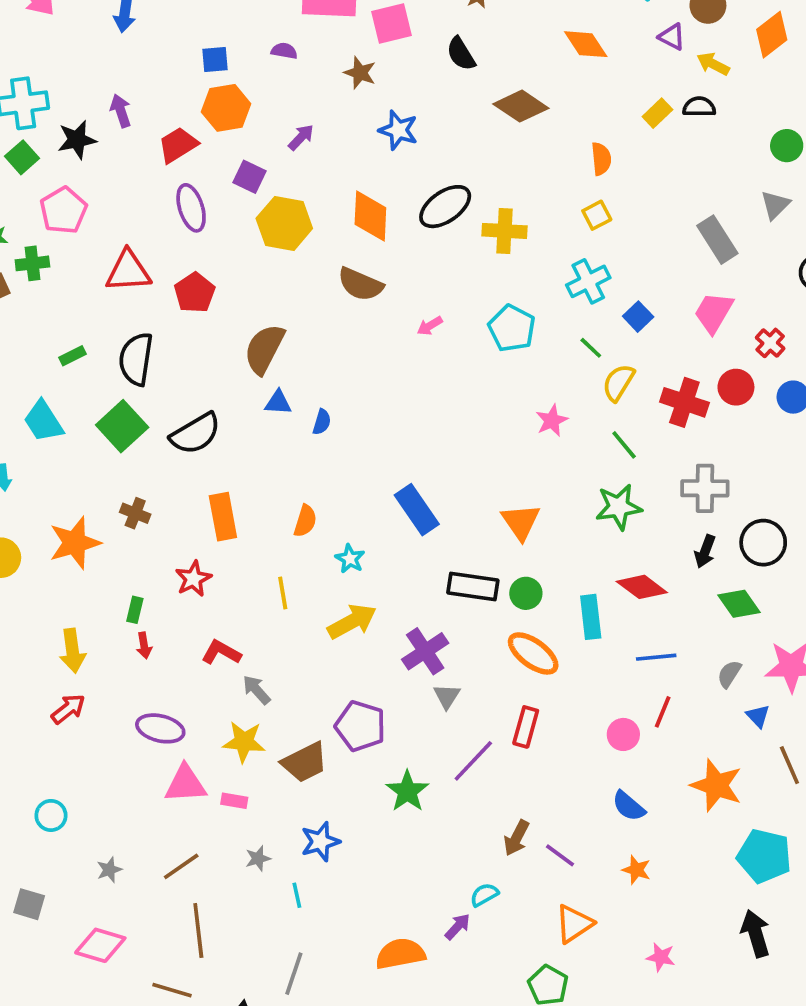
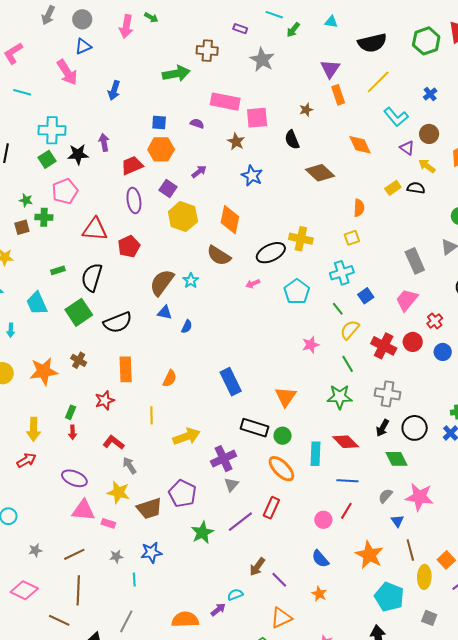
black ellipse: (445, 207) -> (271, 253), moved
cyan star: (350, 559) -> (191, 281), moved

